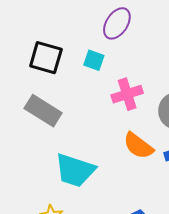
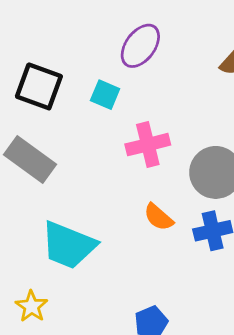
orange semicircle: (138, 146) -> (158, 217), size x0.7

